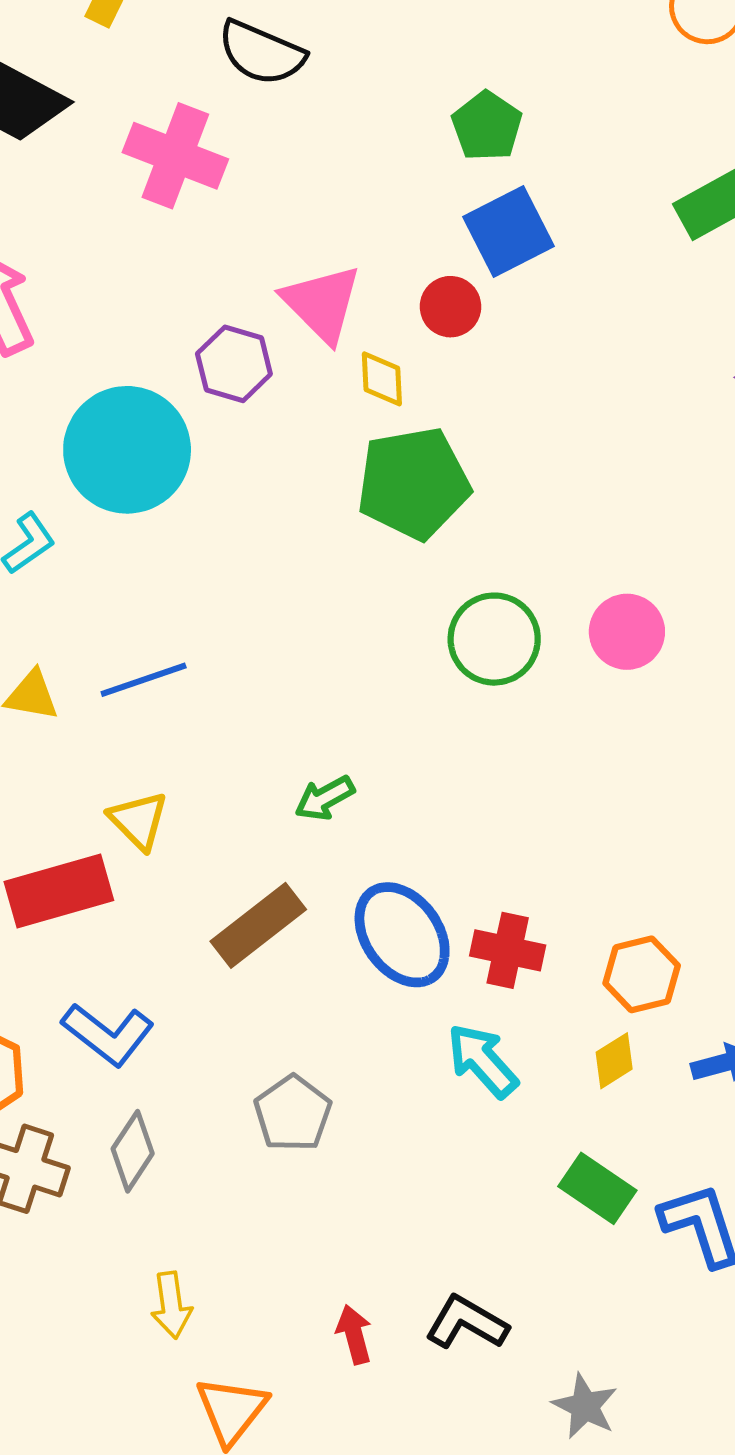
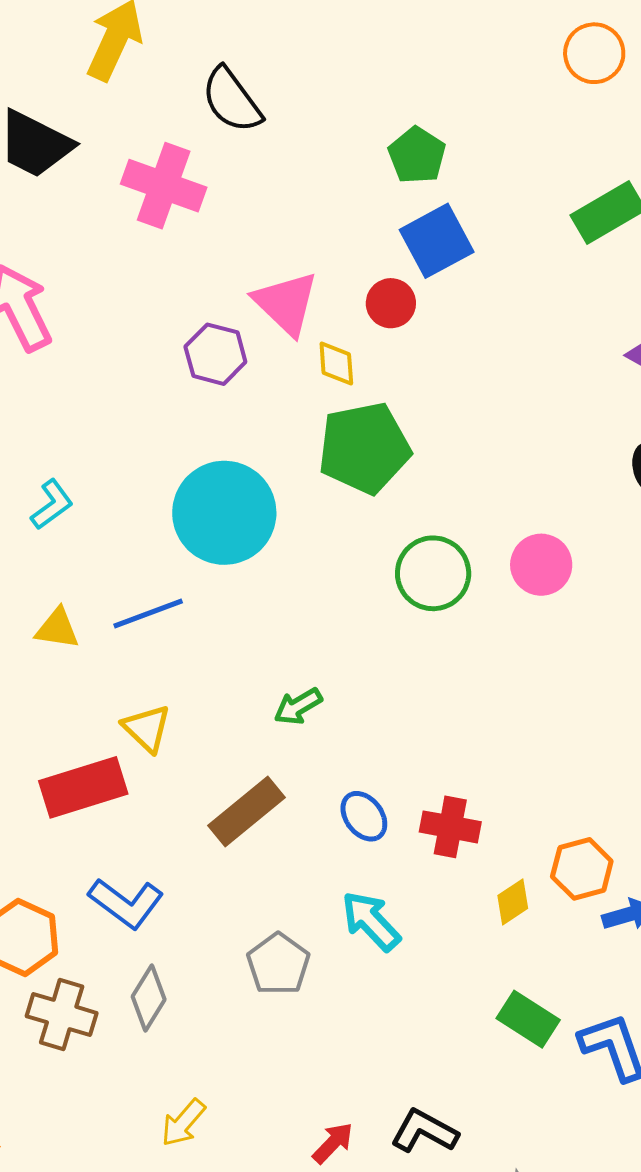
black semicircle: (261, 53) -> (232, 100), turned 32
cyan circle: (127, 450) -> (224, 513), moved
blue ellipse: (402, 935) -> (364, 816), size x0.6
orange hexagon: (642, 974) -> (582, 869), moved
cyan arrow: (482, 1061) -> (371, 921), moved
yellow diamond: (614, 1061) -> (513, 902), moved
yellow arrow: (171, 1305) -> (183, 1123), turned 50
red arrow: (354, 1334) -> (333, 1143), turned 60

